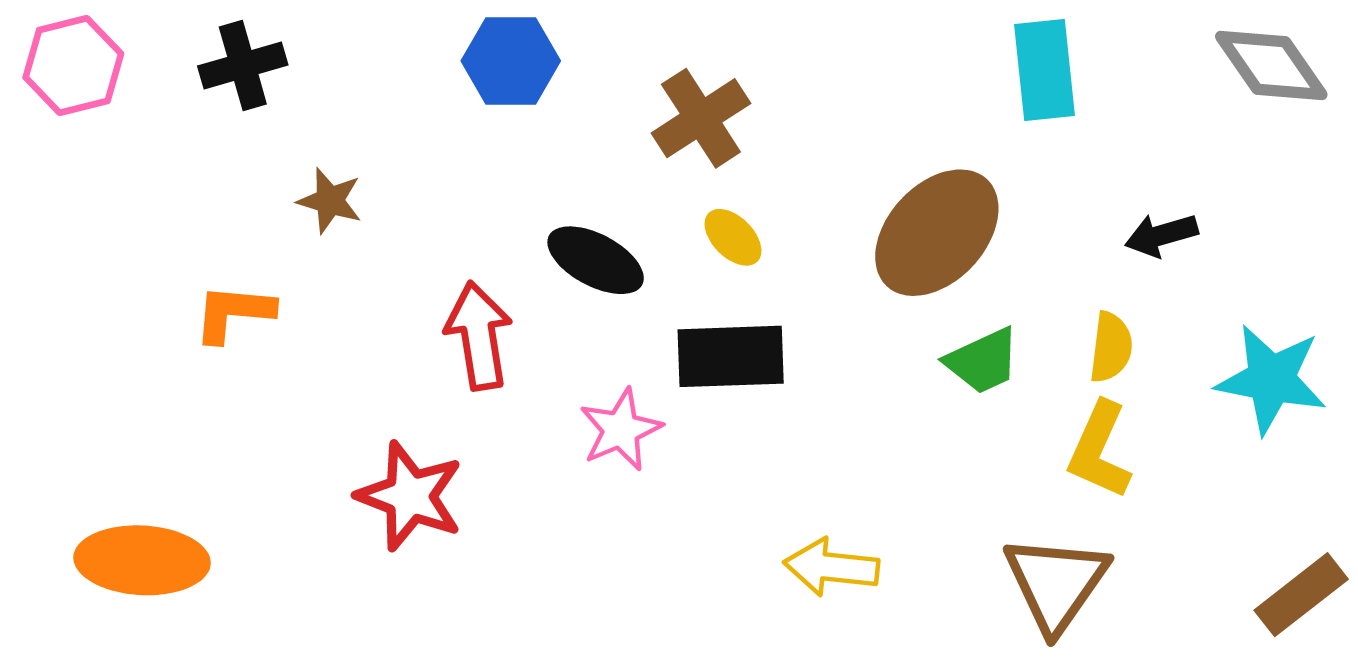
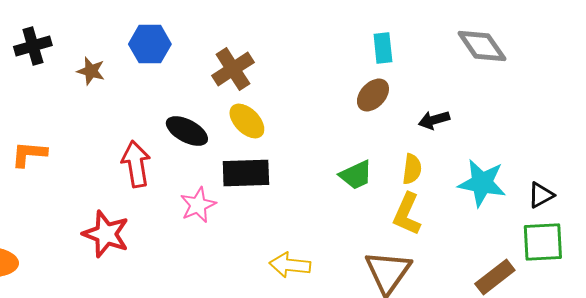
cyan rectangle: (1045, 70) -> (383, 48), size x0.7
brown star: (330, 201) -> (91, 71), moved
brown ellipse: (937, 233) -> (373, 95), moved, size x0.6
yellow ellipse: (733, 237) -> (247, 121), size x1.4

